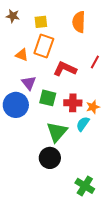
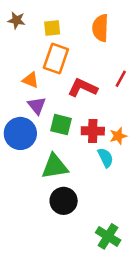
orange triangle: (22, 55) -> (31, 80), moved
cyan semicircle: (83, 124) -> (105, 158), turned 119
green triangle: (57, 132) -> (55, 167), moved, turned 40

